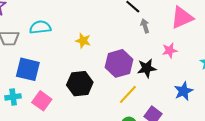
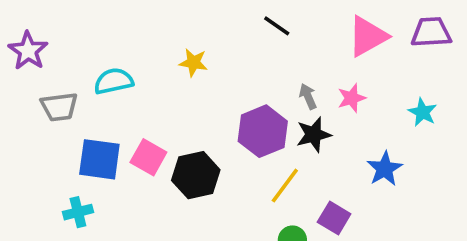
gray arrow: (145, 26) -> (308, 96), moved
yellow star: (83, 41) -> (193, 63), moved
pink square: (42, 101) -> (148, 157), moved

